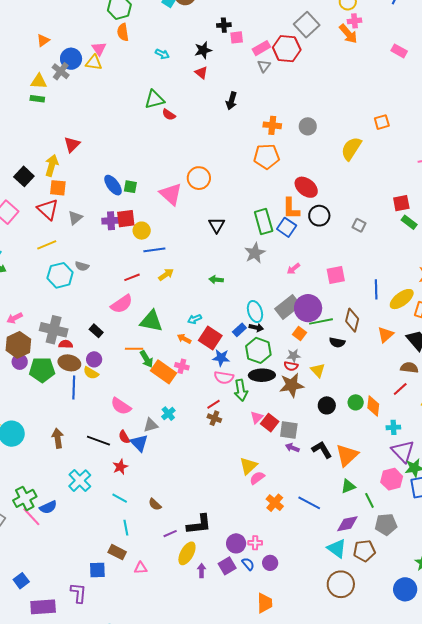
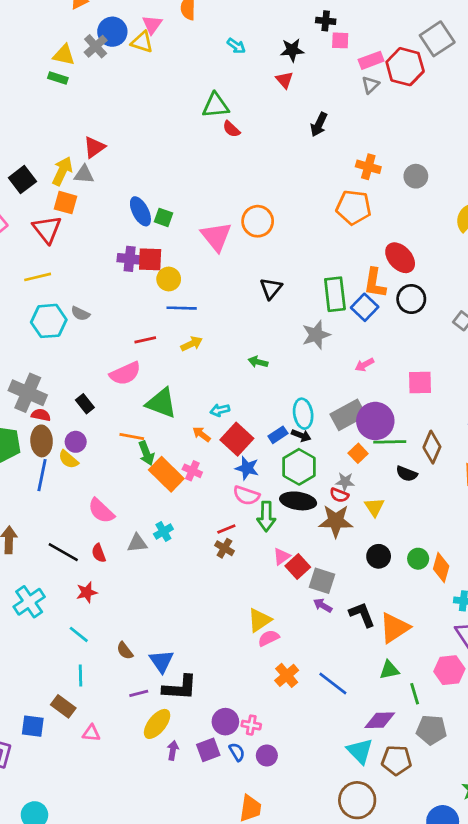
gray triangle: (75, 218) -> (84, 174), moved, turned 35
brown ellipse: (69, 363) -> (42, 441), turned 65
blue triangle: (139, 443) -> (161, 661), moved

